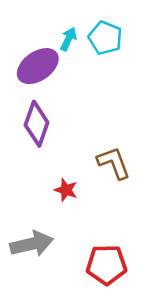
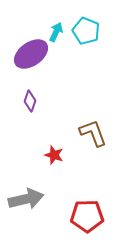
purple diamond: (37, 124) -> (30, 101), size x0.6

